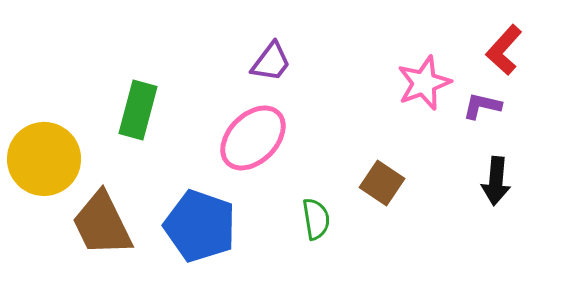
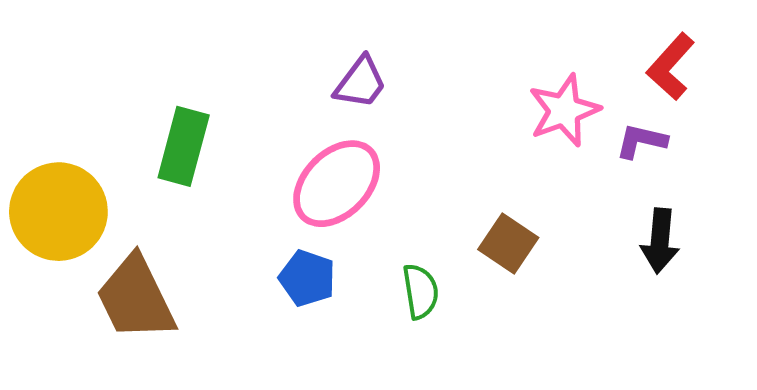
blue pentagon: (200, 226) -> (307, 278), moved, size x0.6

